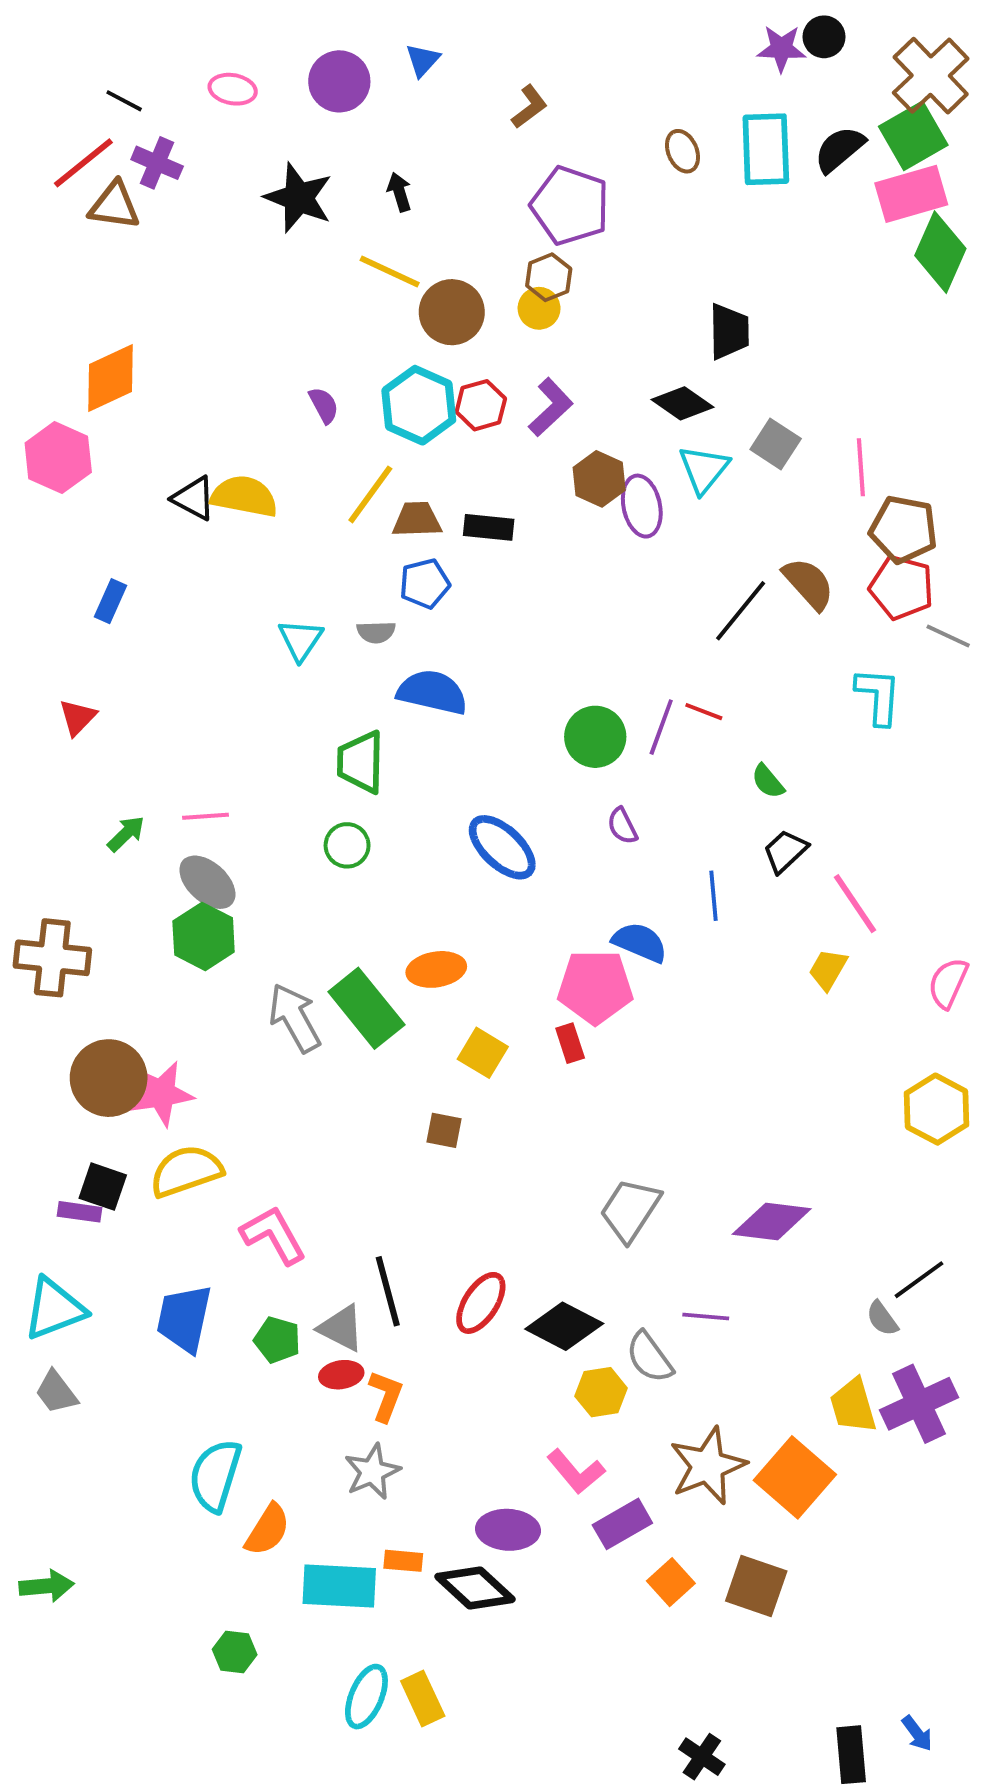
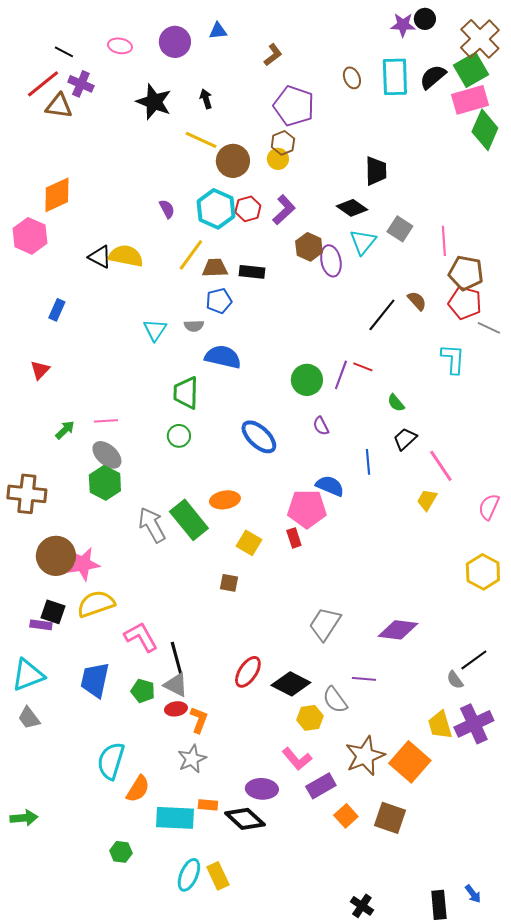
blue triangle: (423, 60) -> (218, 31), turned 42
brown semicircle: (809, 584) -> (417, 301), size x0.7
black line: (388, 1291) -> (177, 660), moved

